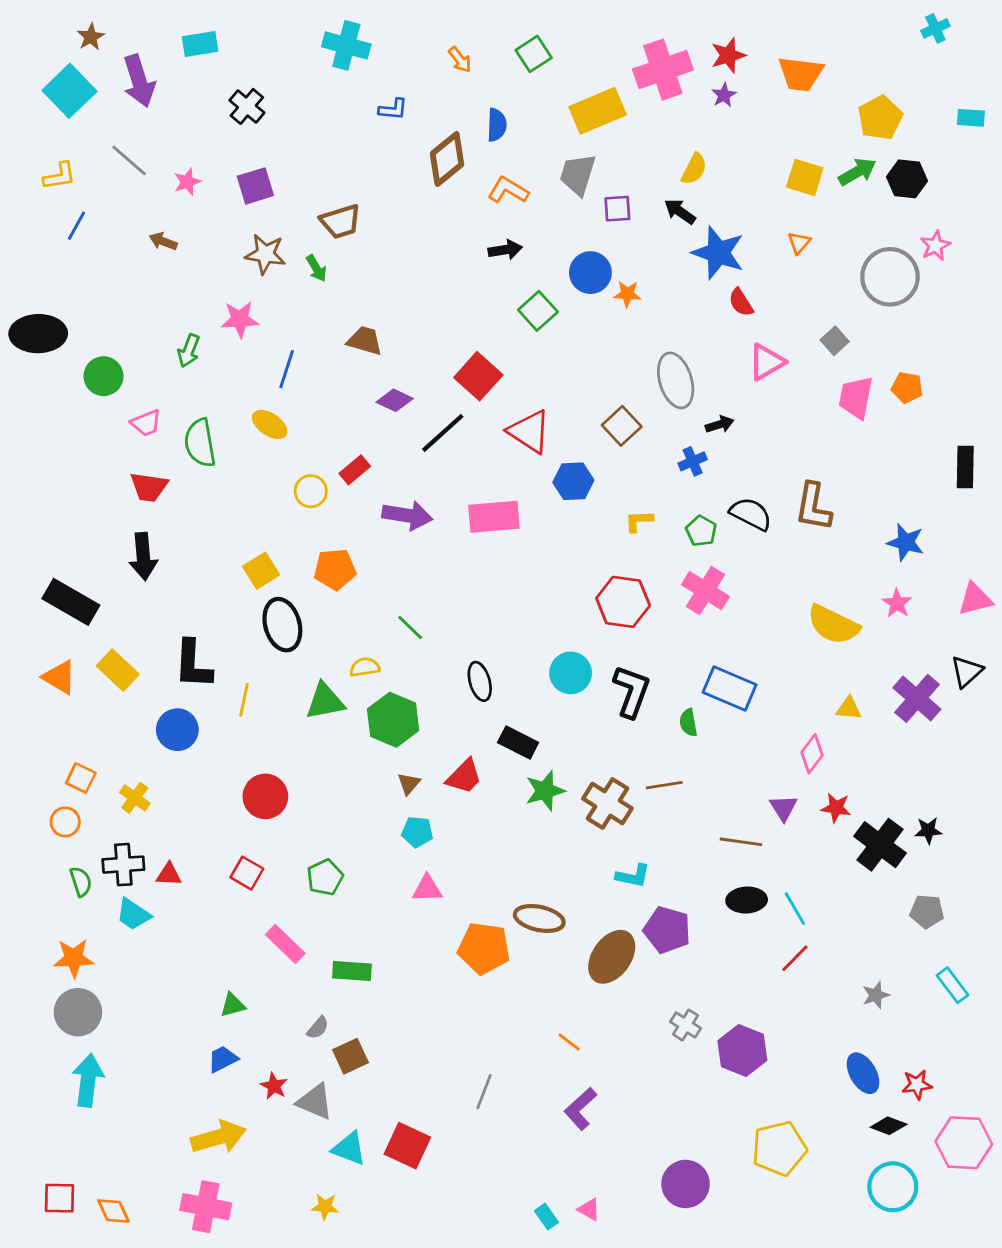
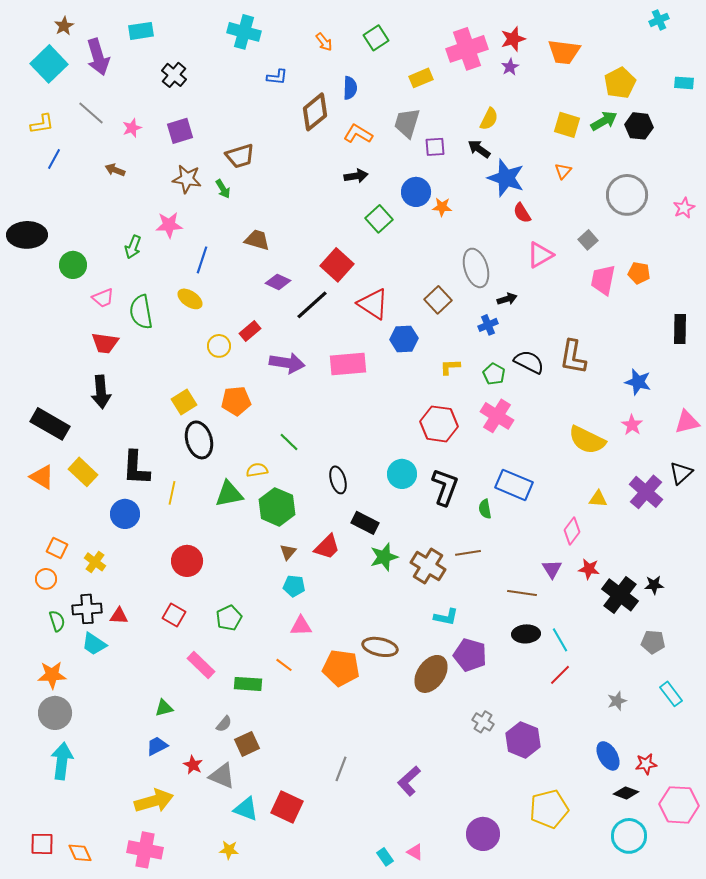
yellow rectangle: (598, 111) -> (421, 78), size x0.6
pink star: (935, 246) -> (684, 208), moved
orange line: (569, 1042) -> (284, 665), moved

